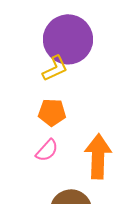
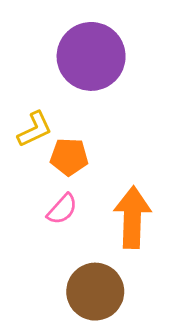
yellow L-shape: (55, 68) -> (35, 129), moved

